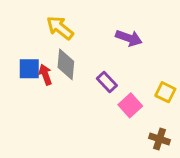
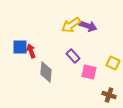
yellow arrow: (60, 28) -> (71, 25), moved, turned -72
gray diamond: (66, 64) -> (46, 72), moved
pink square: (130, 105) -> (89, 72), turned -35

